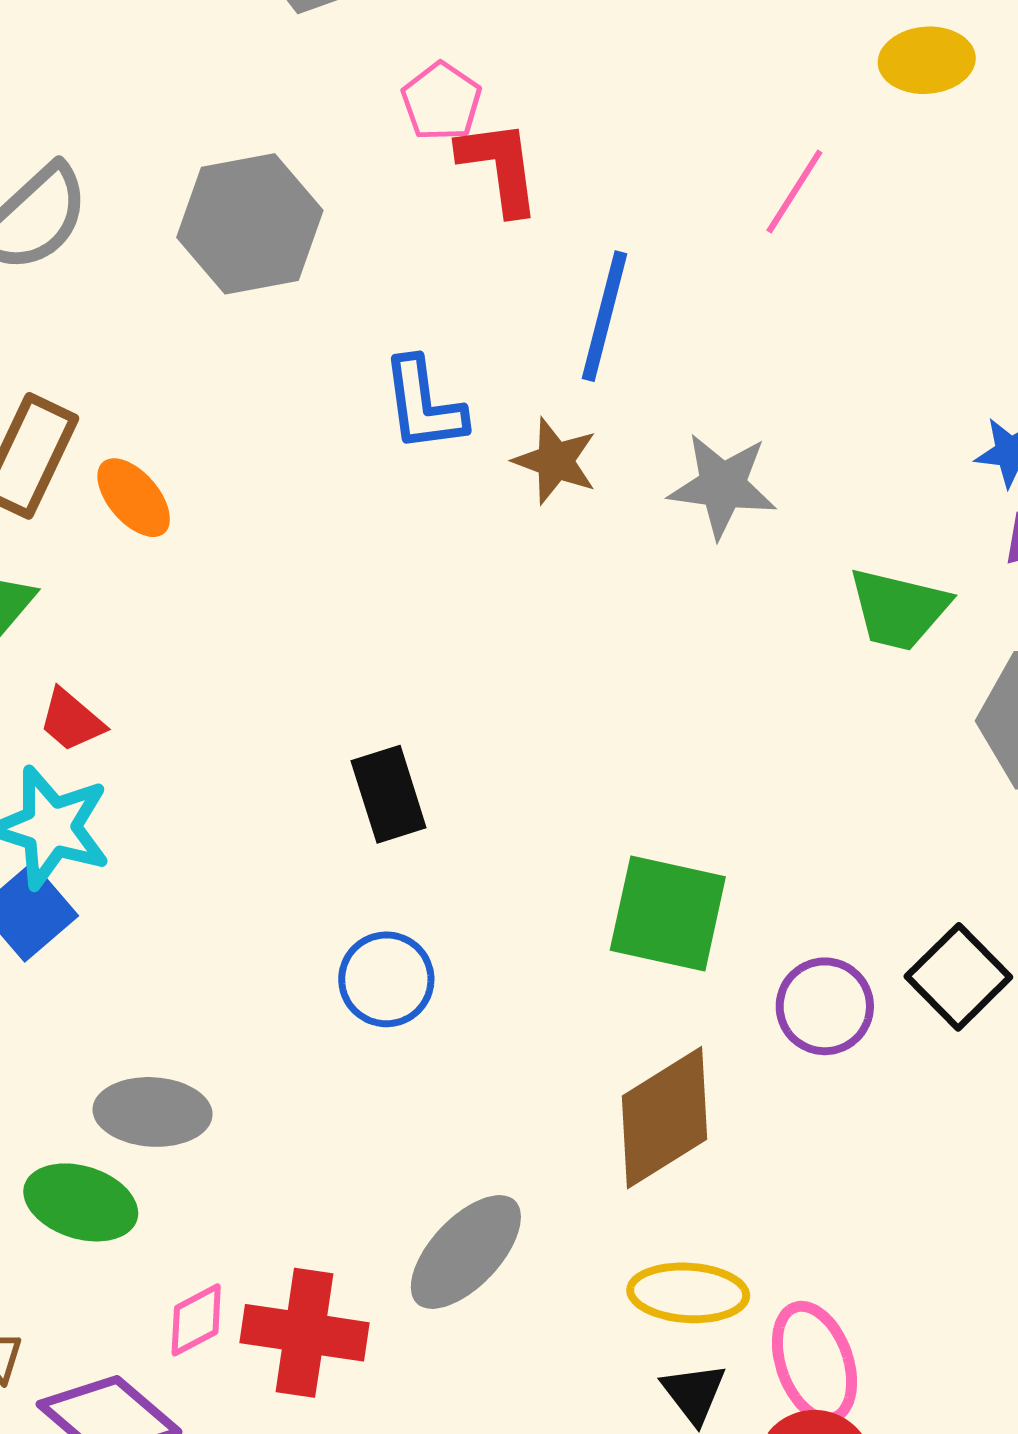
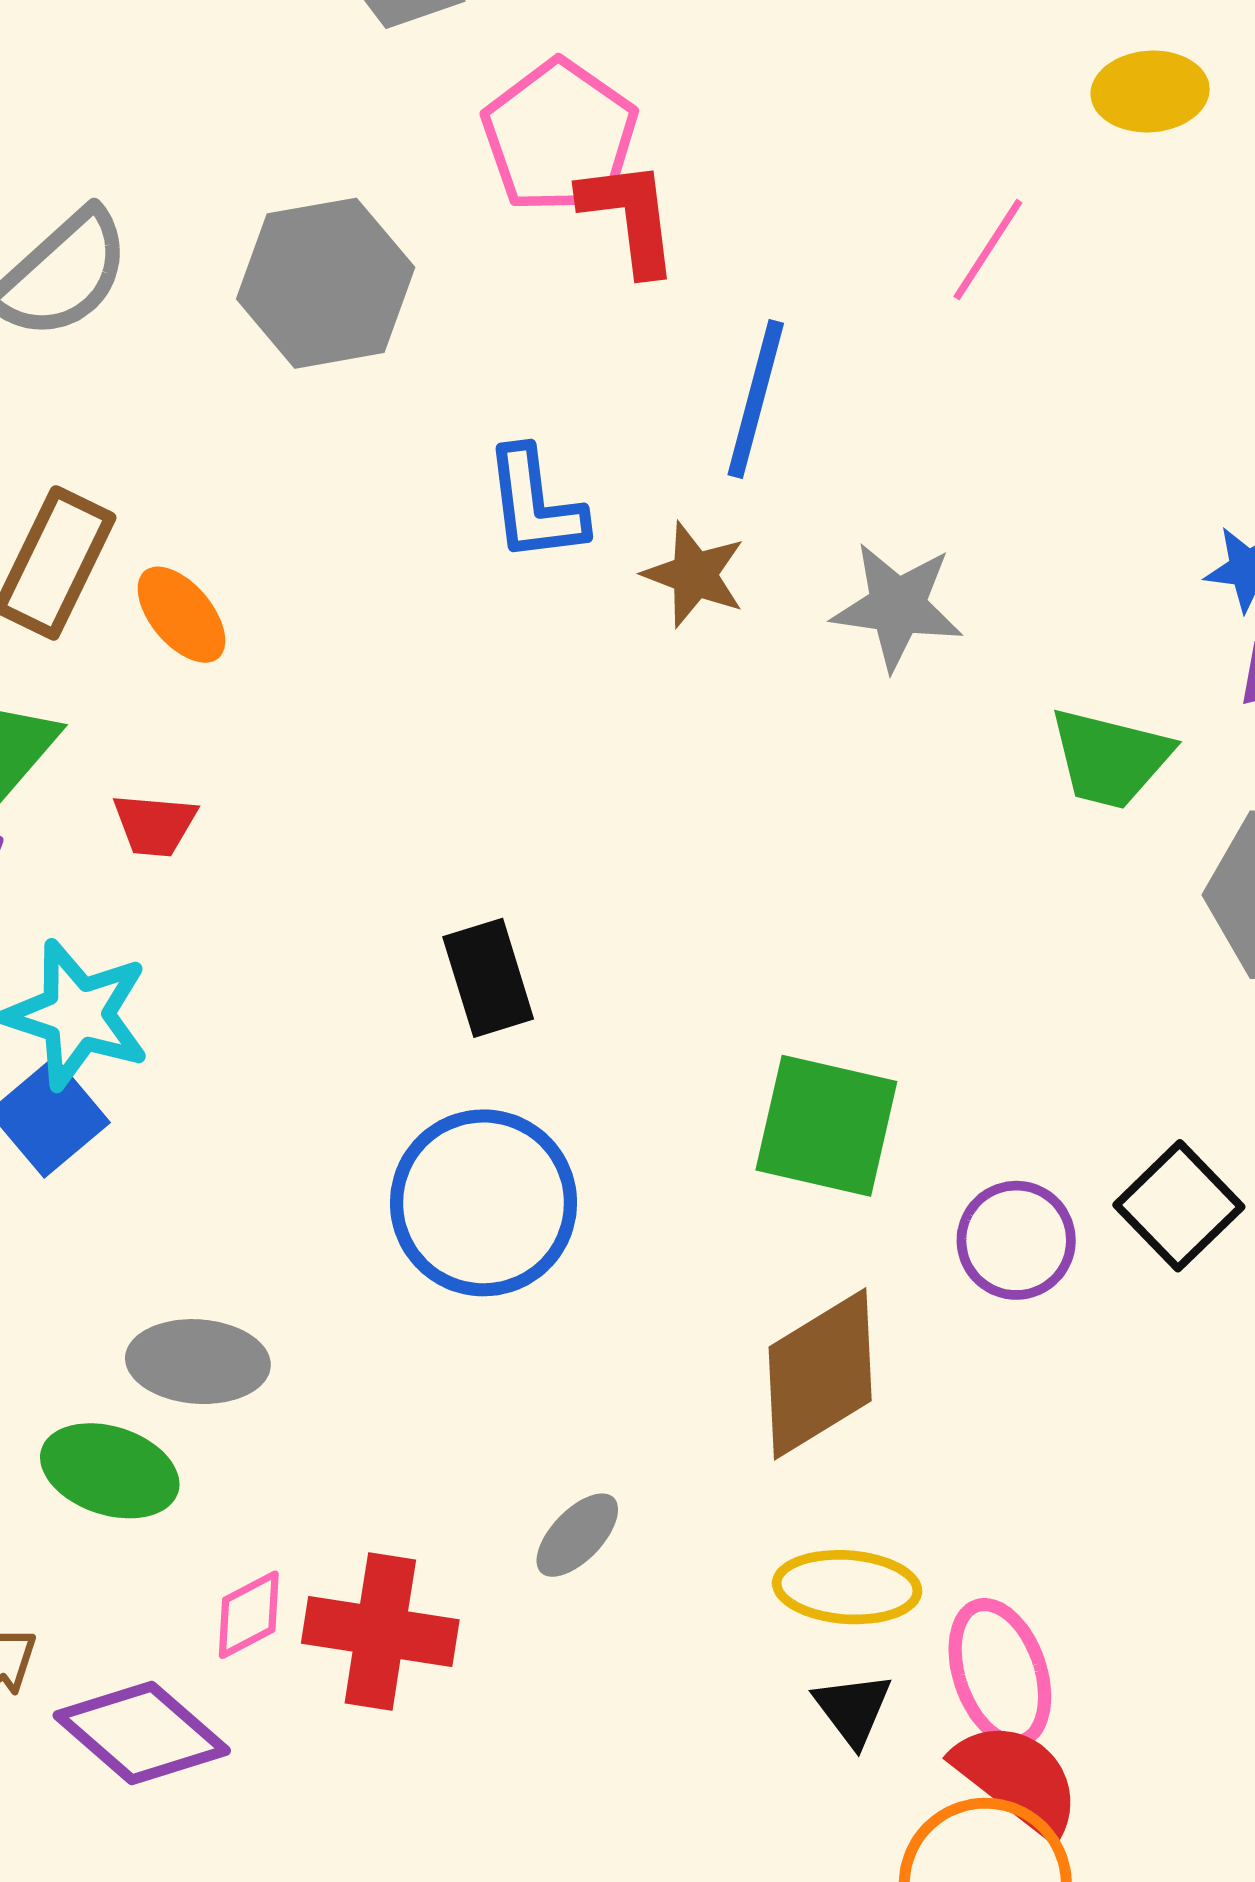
pink pentagon: (441, 102) -> (560, 137), size x1.6
red trapezoid: (71, 720) -> (155, 825), moved, turned -36
blue circle: (386, 979) -> (484, 1203), size x1.6
gray ellipse: (466, 1252) -> (577, 1535), size x0.6

